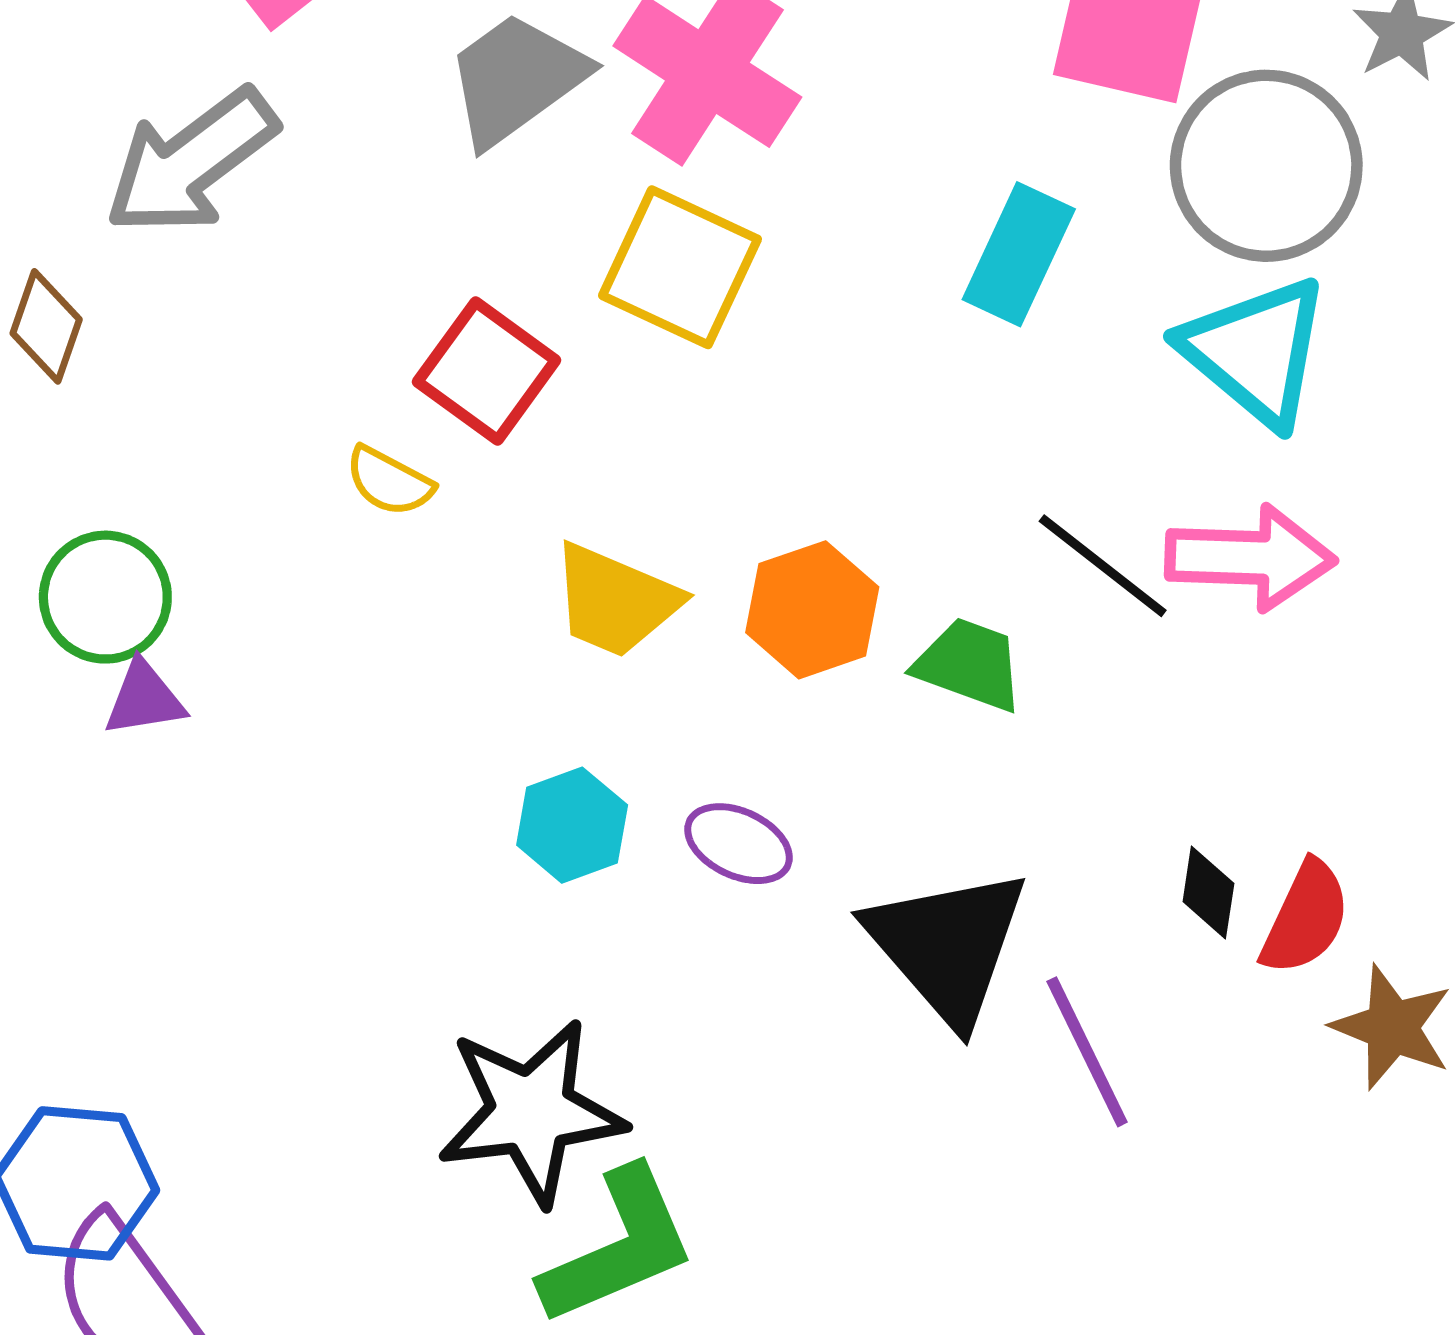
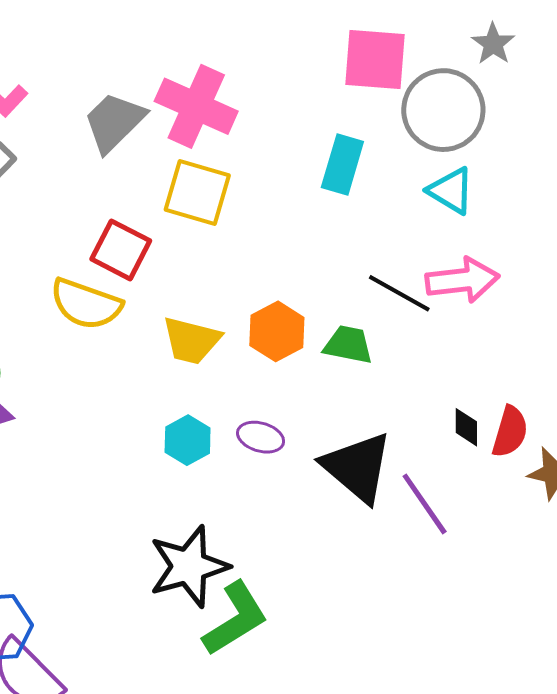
cyan triangle: (1256, 351) -> (451, 191), size x0.7
yellow semicircle: (389, 481) -> (86, 304), size x1.8

